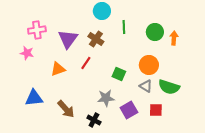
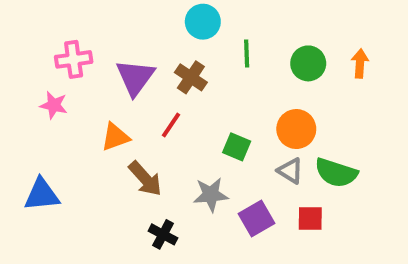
orange arrow: (174, 38) -> (360, 63), moved
blue triangle: (34, 98) -> (42, 195), moved
brown arrow: (66, 109) -> (145, 179), moved
black cross: (94, 120) -> (163, 234), moved

